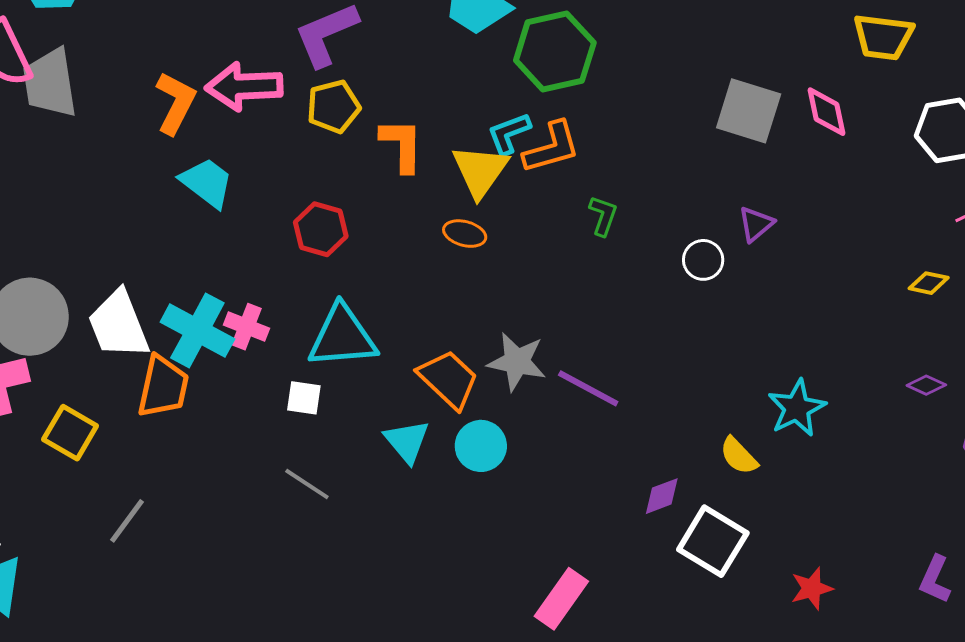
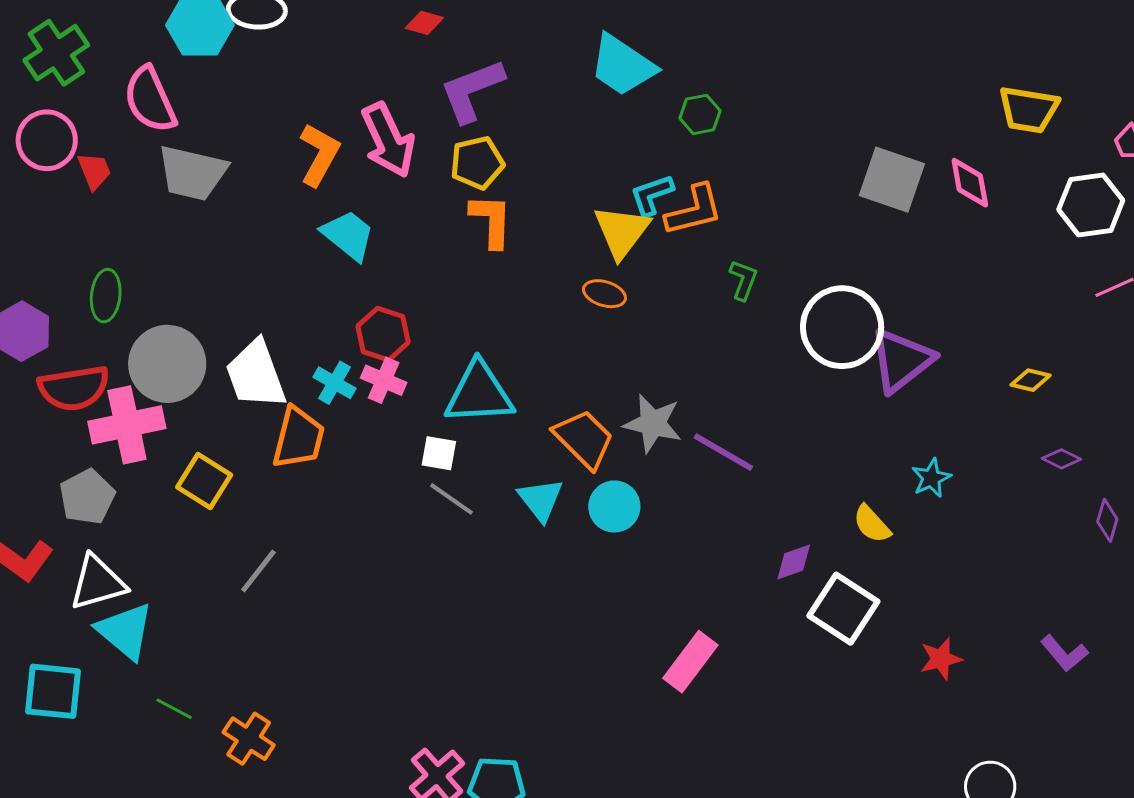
green hexagon: (555, 52) -> (700, 114), size x0.5
gray trapezoid: (50, 83) -> (192, 173), moved, turned -70
pink arrow: (244, 86) -> (388, 140), turned -114
orange L-shape: (402, 145) -> (491, 221), moved
purple triangle: (756, 224) -> (901, 360), moved, size x1.8
red hexagon: (321, 229) -> (383, 334), moved
white circle: (703, 260) -> (842, 327), size x2.0
yellow diamond: (929, 283) -> (1031, 380), moved
cyan cross: (197, 330) -> (334, 383), size x0.6
cyan star: (797, 408) -> (931, 478), size x0.7
gray line: (307, 484) -> (452, 499), moved
purple L-shape: (935, 579) -> (1064, 653), turned -66

